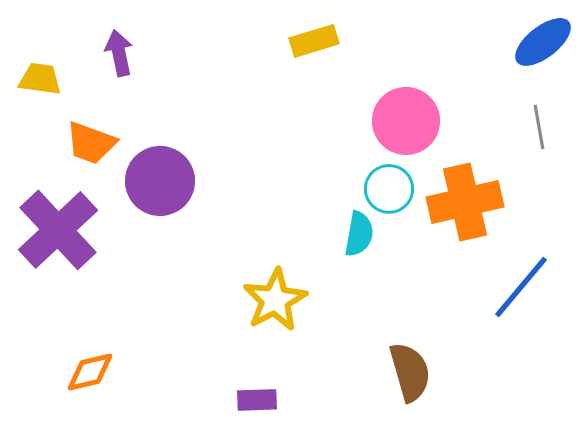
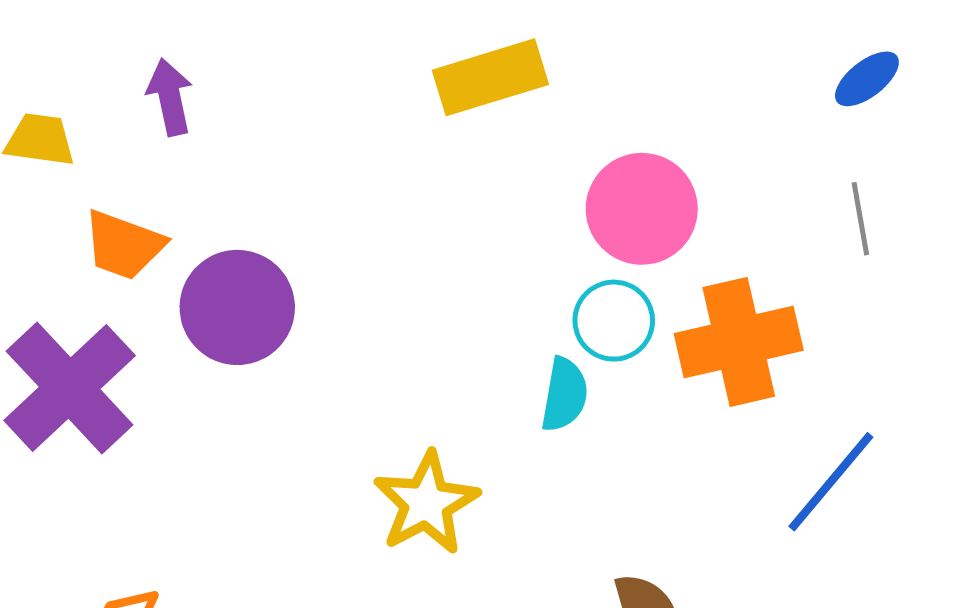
yellow rectangle: (314, 41) -> (490, 77), size x1.4
blue ellipse: (543, 42) -> (867, 79), size x0.7

